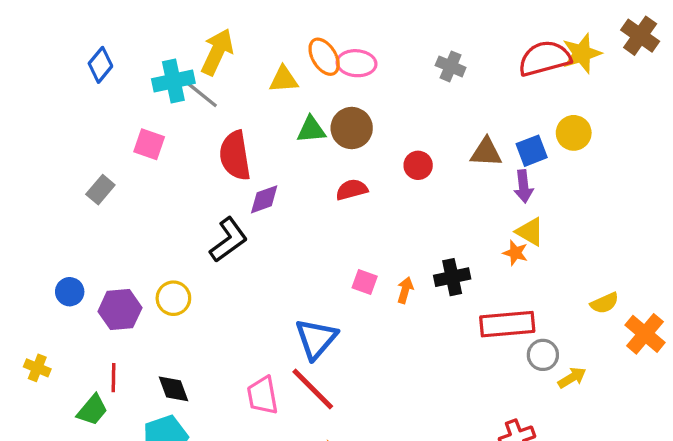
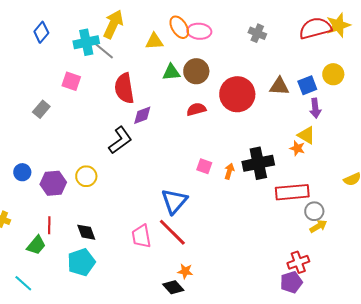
red circle: (418, 165) -> (237, 94), size x2.0
purple arrow: (523, 186) -> (315, 108), moved
black cross: (452, 277) -> (258, 163), size x1.4
yellow arrow: (572, 378) -> (318, 226), moved

